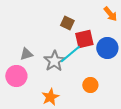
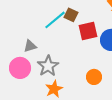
cyan line: (70, 54) -> (55, 20), moved
gray star: (54, 61) -> (48, 66), moved

